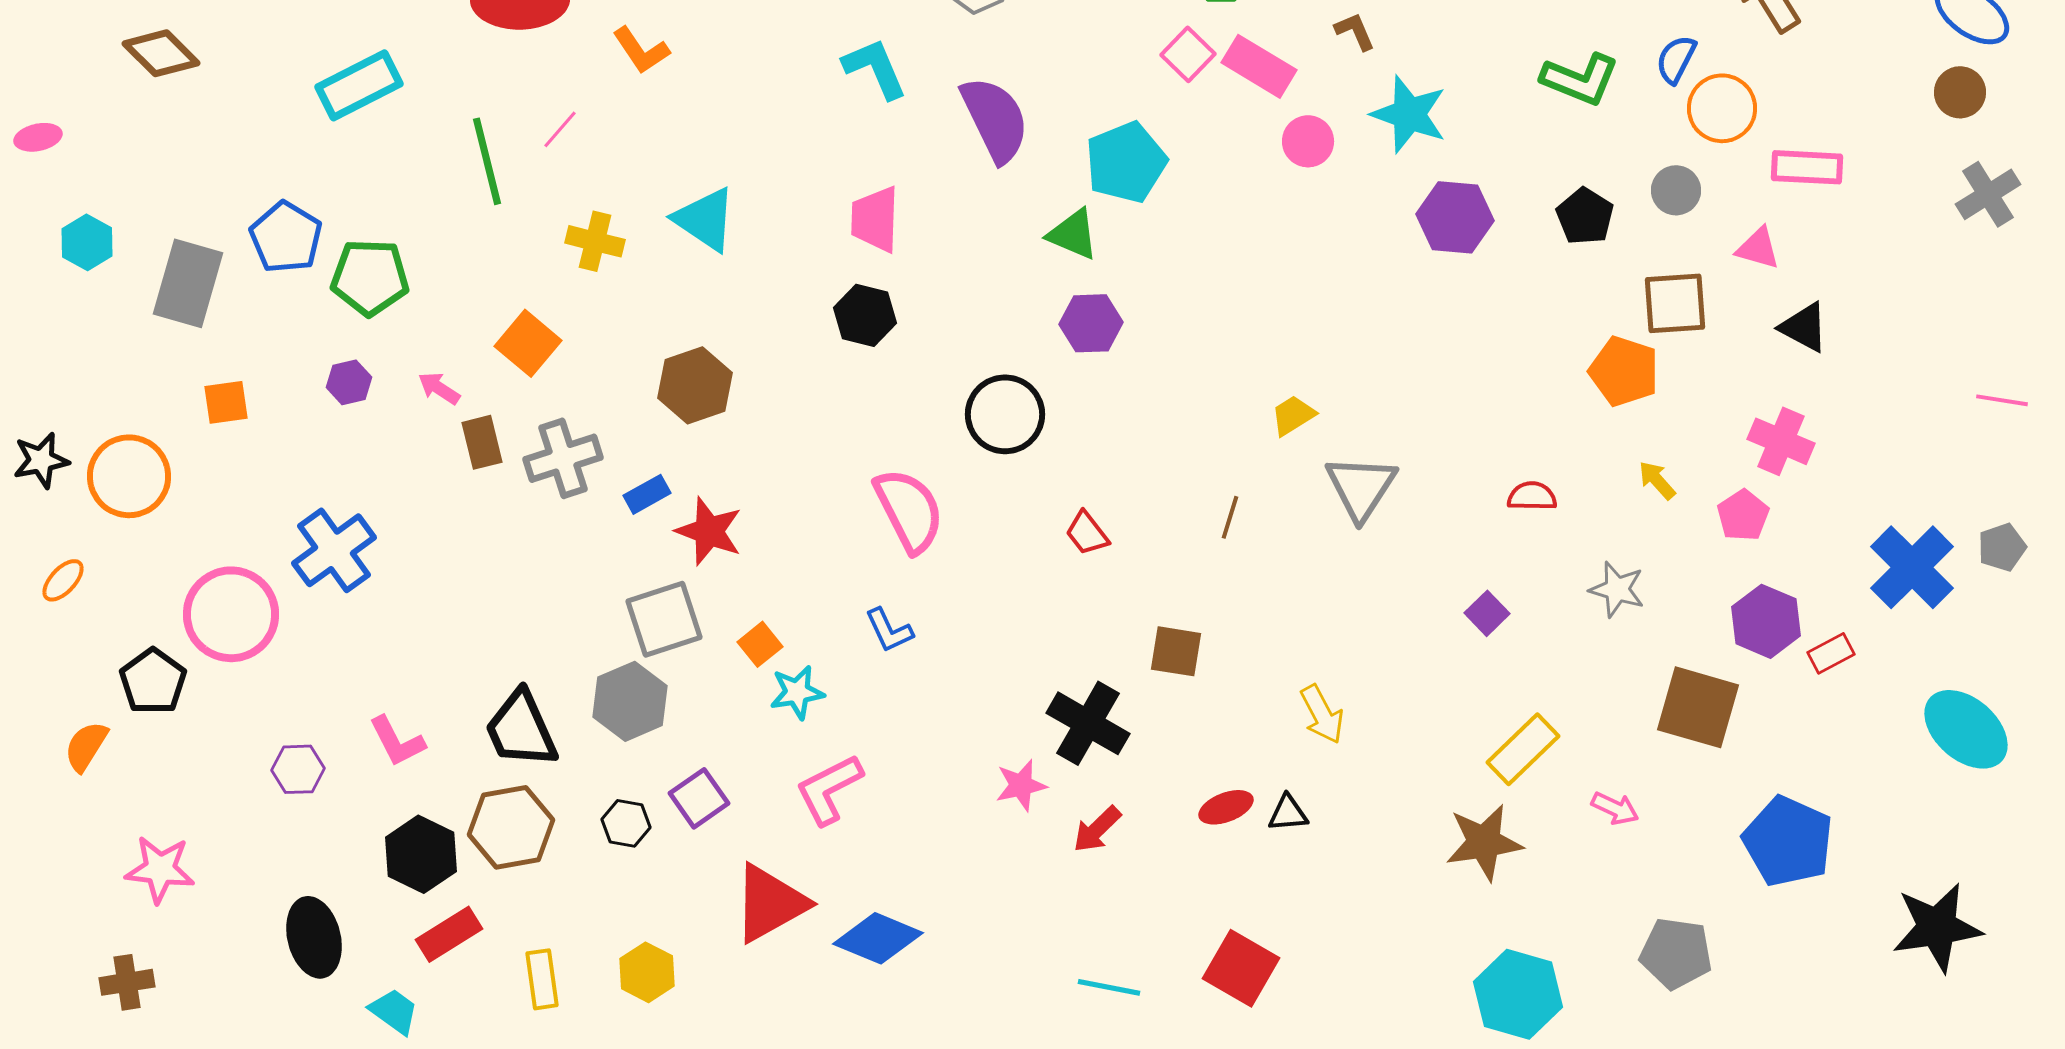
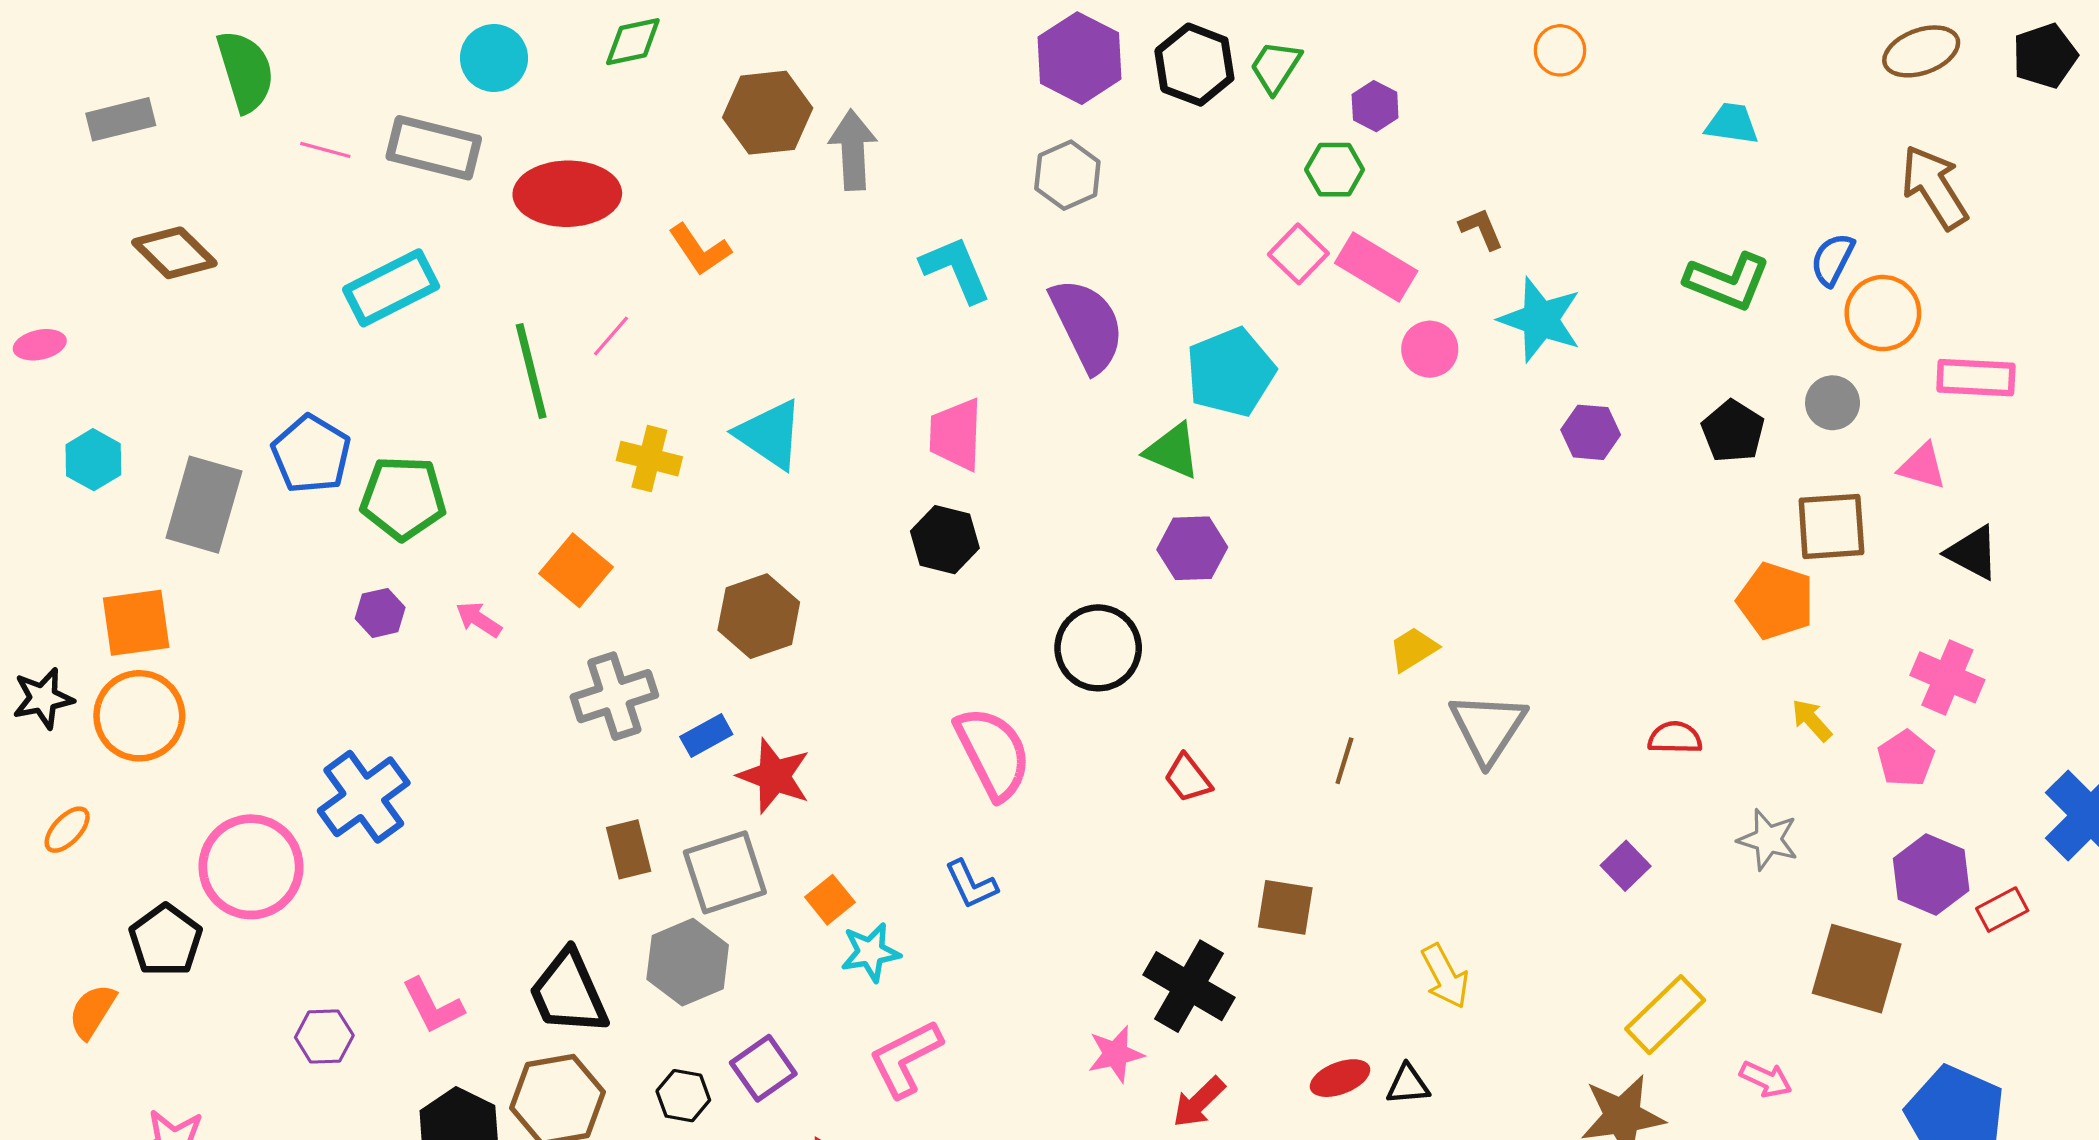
purple hexagon: (1455, 217) -> (1591, 432), size x0.7
orange square: (226, 402) -> (136, 623), moved, size x1.4
brown rectangle: (482, 442) -> (629, 849), moved

